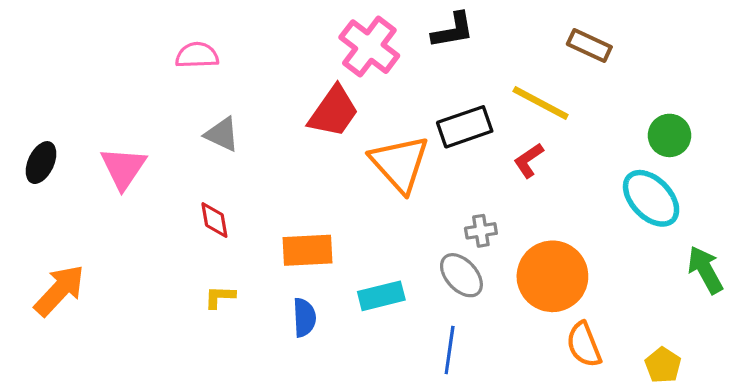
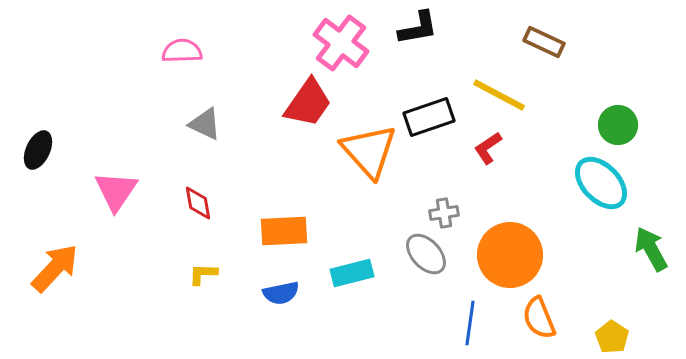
pink triangle: (123, 168) -> (116, 191), moved
blue semicircle: (304, 317) -> (281, 293), turned 81
blue line: (450, 350) -> (470, 323), moved

